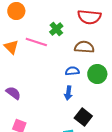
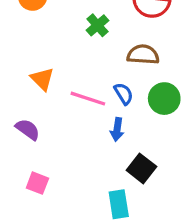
pink line: (36, 42) -> (88, 99), moved
orange triangle: (11, 47) -> (42, 79), moved
blue semicircle: (72, 71) -> (124, 94), turned 64

